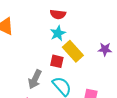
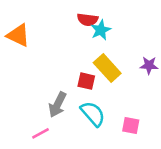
cyan star: (58, 33) -> (101, 30), moved

